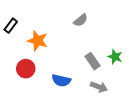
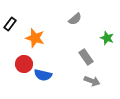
green star: (115, 57) -> (107, 38), moved
blue semicircle: (61, 80) -> (43, 75), moved

